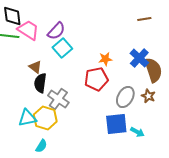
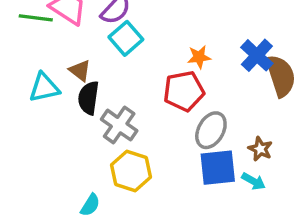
brown star: (148, 96) -> (260, 149), moved
gray ellipse: (125, 97) -> (211, 130), moved
cyan triangle: (27, 118) -> (44, 88), moved
yellow hexagon: (45, 118) -> (131, 171), moved

